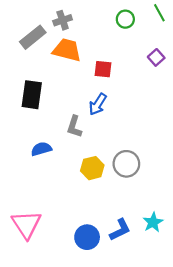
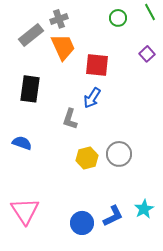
orange trapezoid: (67, 50) -> (63, 47), turned 52
red square: (103, 69) -> (97, 65), size x1.4
blue semicircle: (41, 149) -> (22, 143), moved, turned 36

